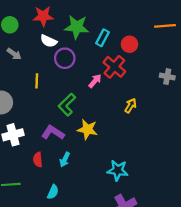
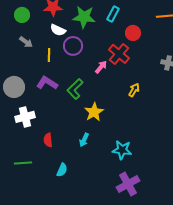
cyan rectangle: (103, 38) -> (113, 14), moved
yellow line: (37, 81) -> (49, 55), moved
yellow star: (87, 129) -> (94, 112), turned 30
purple L-shape: (53, 133) -> (47, 83), moved
cyan arrow: (65, 160) -> (84, 140), moved

